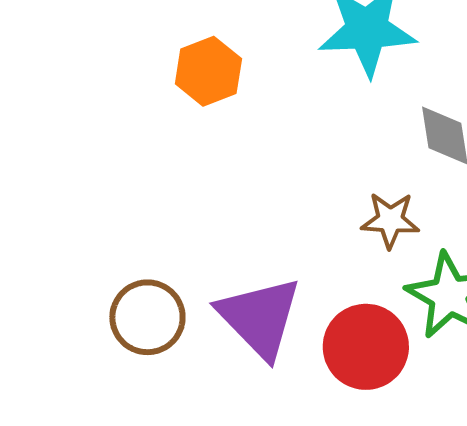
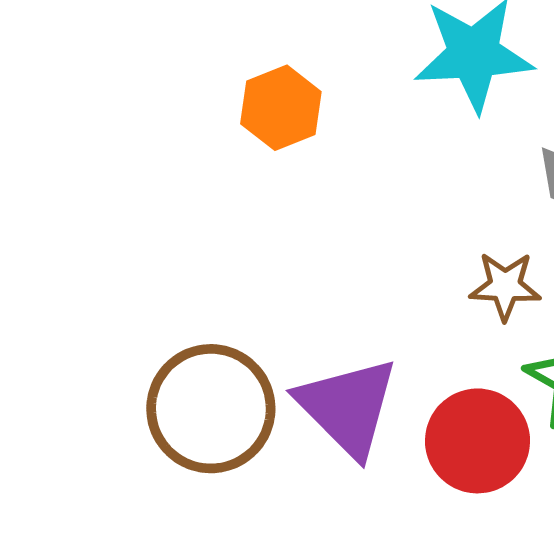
brown circle: (147, 317) -> (211, 409), size x1.4

